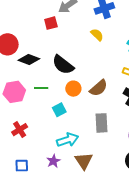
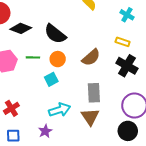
orange circle: (73, 89) -> (58, 59), moved
red cross: (20, 130) -> (11, 108), moved
brown triangle: (84, 161) -> (90, 117), moved

